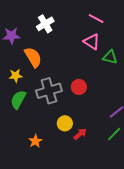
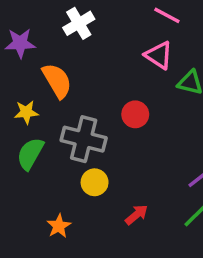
red circle: (79, 87) -> (135, 114), moved
gray cross: (49, 91) -> (84, 139), turned 30
yellow circle: (65, 123) -> (95, 182), moved

